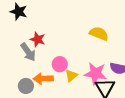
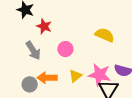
red star: (38, 39) -> (44, 26), moved
pink circle: (60, 64) -> (65, 49), moved

